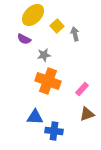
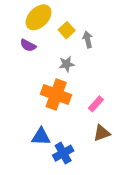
gray star: (44, 55) -> (67, 64), moved
blue cross: (54, 131) -> (63, 153), turned -36

